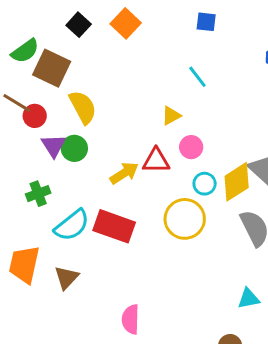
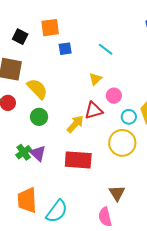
blue square: (206, 22) -> (65, 49), moved
orange square: (126, 23) -> (50, 28), turned -36
purple triangle: (54, 146) -> (38, 153), moved
cyan semicircle: (72, 225) -> (57, 211), moved
brown triangle: (66, 278) -> (117, 193), moved

